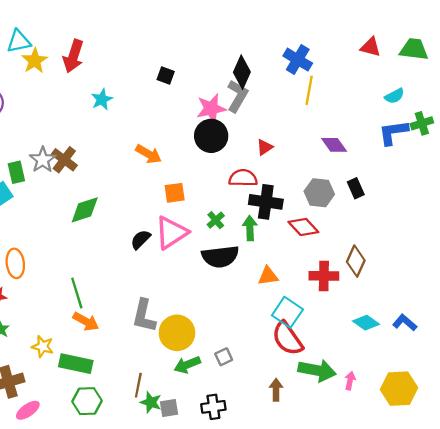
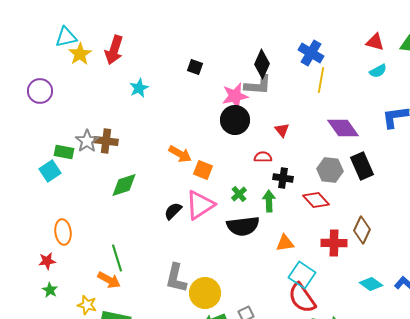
gray L-shape: (237, 96) -> (258, 85), turned 64
cyan semicircle: (394, 96) -> (378, 71), moved
purple diamond: (334, 145) -> (343, 128), size x1.4
red triangle: (265, 147) -> (282, 130), turned -35
orange arrow: (149, 154) -> (180, 154), moved
brown cross: (64, 160) -> (106, 141), turned -30
green rectangle: (16, 172) -> (64, 152), turned -66
red semicircle: (243, 178) -> (263, 157), size x0.7
black rectangle: (356, 188) -> (362, 166), size x1.5
orange square: (175, 193) -> (203, 170), turned 30
black cross: (266, 202) -> (283, 178), size x0.7
orange arrow: (86, 321) -> (109, 280), moved

